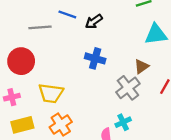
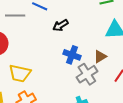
black arrow: (94, 21) -> (61, 25), moved
blue cross: (95, 58) -> (72, 55), moved

